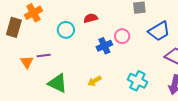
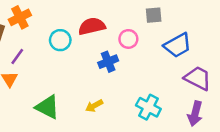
red semicircle: (91, 18) -> (92, 26), size x1.5
pink circle: (122, 36) -> (128, 39), moved
purple line: (44, 56) -> (17, 56), moved, turned -48

